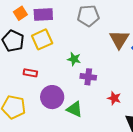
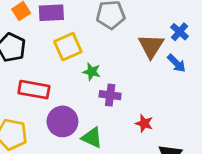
yellow square: (42, 39) -> (68, 47), moved
red rectangle: (30, 73) -> (34, 90), size x1.6

